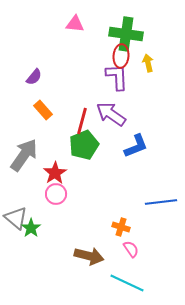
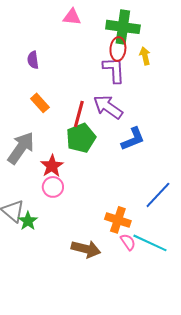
purple semicircle: (34, 77) -> (33, 60), moved, turned 132
blue line: (161, 202) -> (158, 195), turned -40
orange cross: (121, 227) -> (118, 220), size x1.4
cyan line: (127, 283) -> (150, 243), moved

